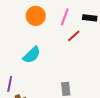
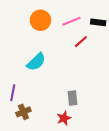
pink line: (65, 17) -> (71, 21), turned 48

